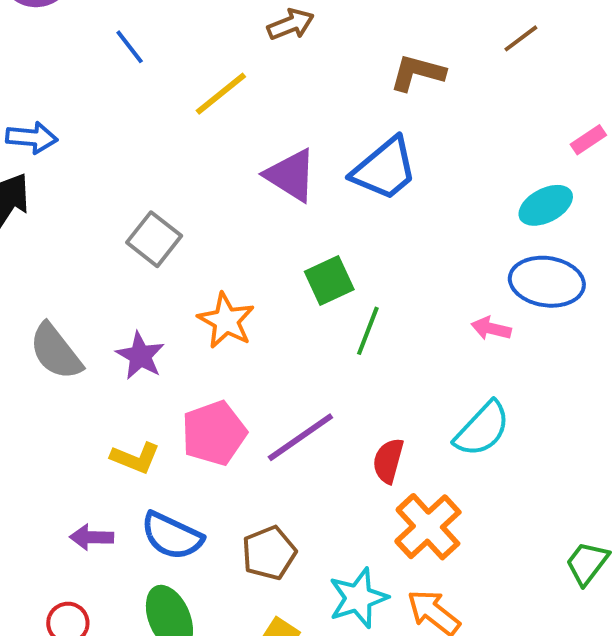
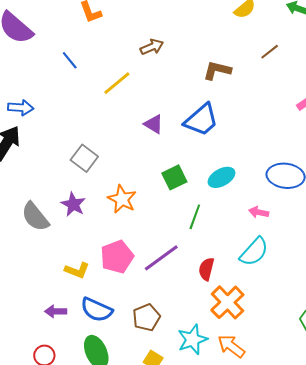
purple triangle: (291, 175) -> (154, 124), size x0.7
cyan ellipse: (546, 205) -> (221, 177), moved
pink arrow: (491, 328) -> (259, 212), moved
green line: (368, 331) -> (195, 217), moved
purple star: (140, 356) -> (73, 204), moved

